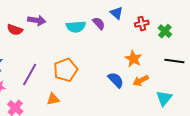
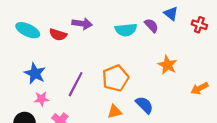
red cross: (142, 24) -> (199, 25), turned 32
orange star: (133, 59) -> (167, 65), moved
blue semicircle: (116, 80) -> (144, 105), moved
orange triangle: (53, 99) -> (115, 112), moved

